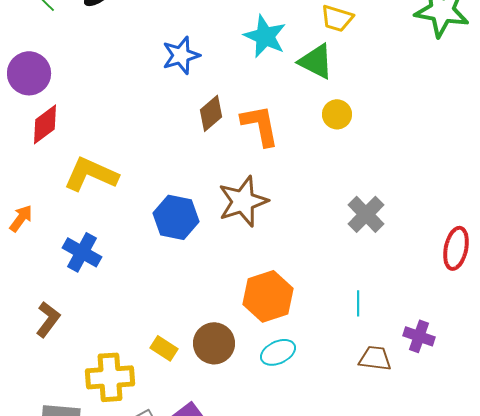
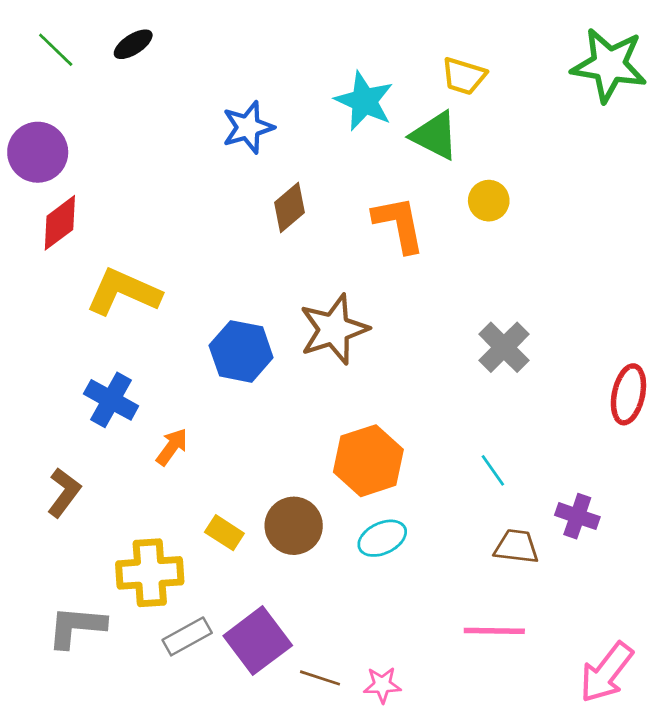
yellow circle: (337, 114) -> (489, 201), moved
orange L-shape: (260, 125) -> (399, 224), moved
orange arrow: (21, 218) -> (172, 447), moved
cyan line: (358, 303) -> (493, 470), turned -35

